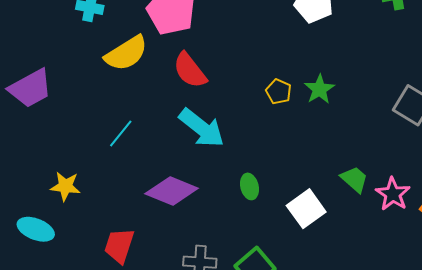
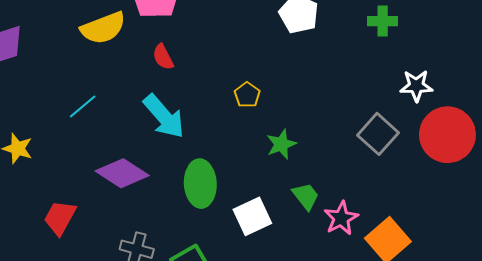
red semicircle: (190, 70) -> (163, 57), size x0.7
green star: (319, 89) -> (281, 144), moved
green ellipse: (249, 186) -> (200, 184), size x1.8

